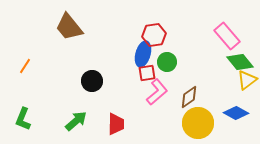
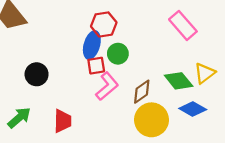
green diamond: (240, 62) -> (179, 81), moved

